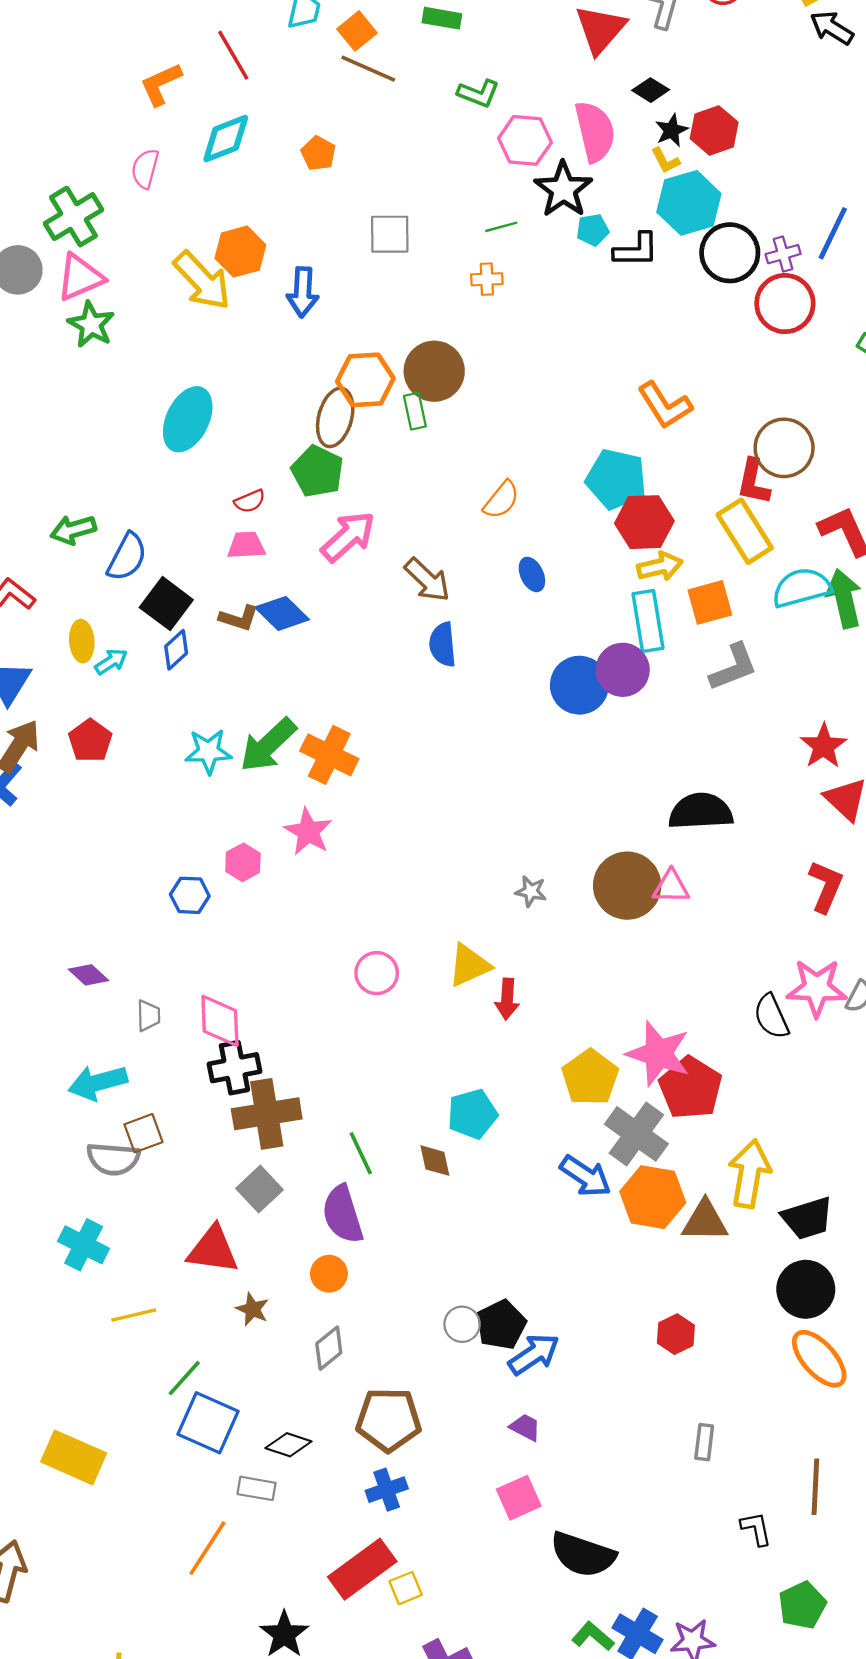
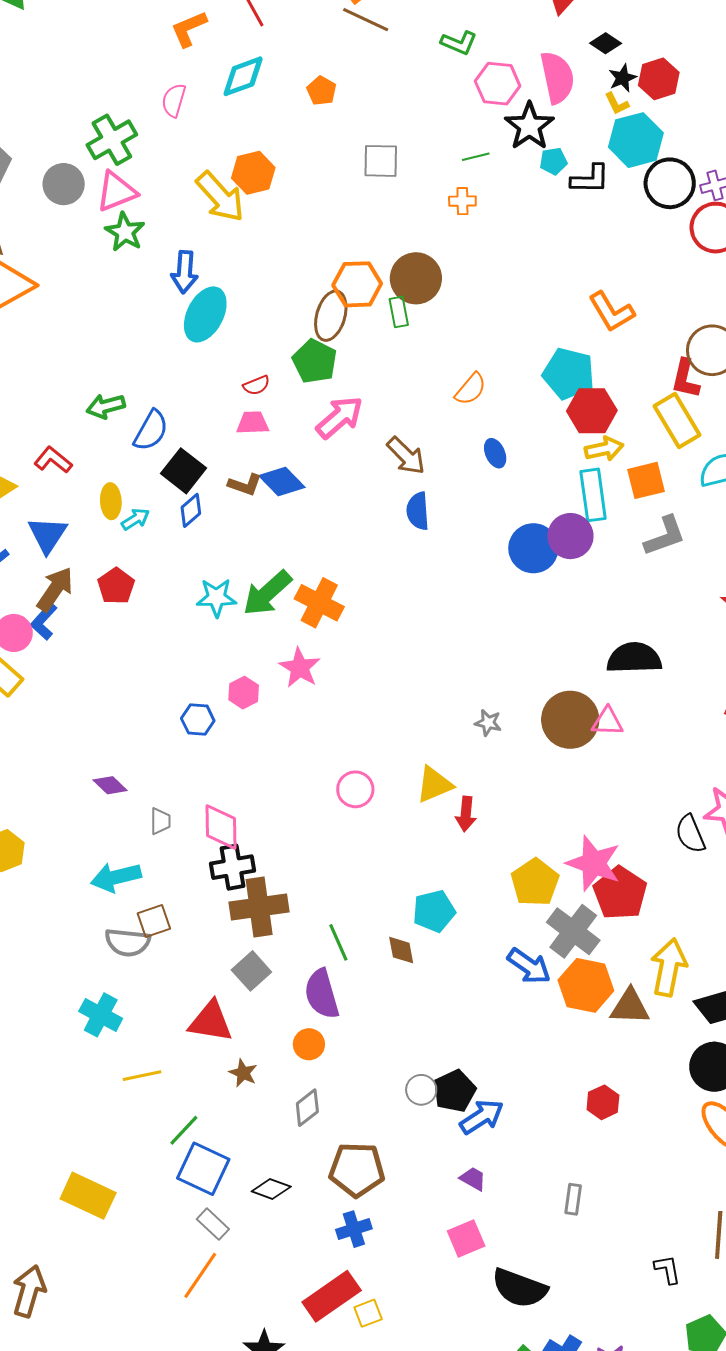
blue arrow: (303, 292) -> (185, 272), moved
gray rectangle: (704, 1442) -> (573, 1199), moved
gray rectangle: (257, 1488) -> (213, 1224), moved, turned 32

